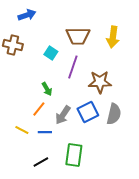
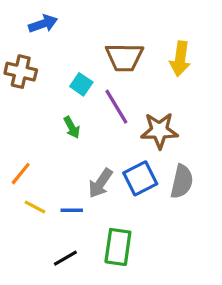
purple line: (73, 67) -> (116, 107), turned -50
green arrow: (47, 89) -> (72, 127), moved
orange line: (39, 109) -> (21, 174), moved

